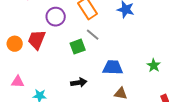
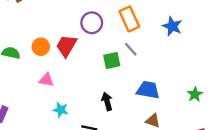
pink triangle: (18, 82) -> (46, 80), moved
black arrow: (79, 83) -> (107, 101), turned -105

